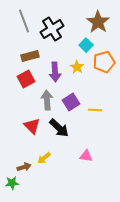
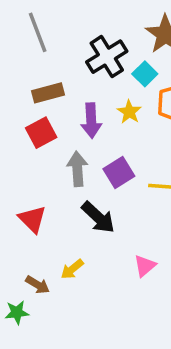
black cross: (52, 29) -> (107, 57), moved
red triangle: (32, 126) -> (32, 219), moved
pink triangle: (86, 156) -> (145, 266), turned -48
brown arrow: (24, 167) -> (38, 285), turned 48

